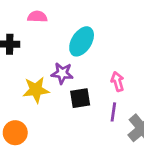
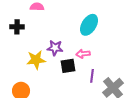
cyan ellipse: (82, 41) -> (89, 25), moved
pink arrow: (117, 82) -> (83, 54), moved, turned -80

